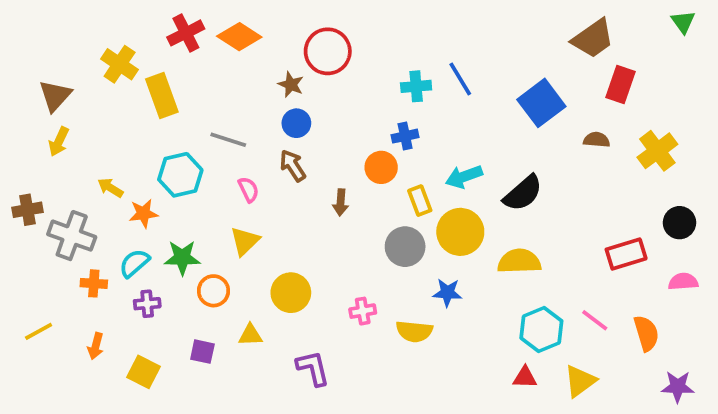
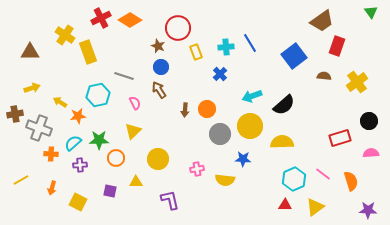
brown triangle: (55, 96) -> (30, 52), turned 48
blue cross: (405, 136) -> (220, 74), turned -32
yellow arrow: (59, 142) -> (32, 88), moved, turned -133
orange circle: (381, 167) -> (207, 109), moved
yellow rectangle: (420, 201) -> (196, 52), moved

